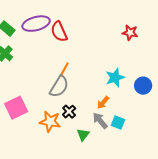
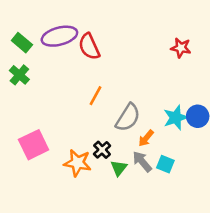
cyan star: (115, 78) -> (176, 118), moved
gray semicircle: (59, 87) -> (128, 118), moved
green triangle: (83, 135) -> (119, 168), moved

